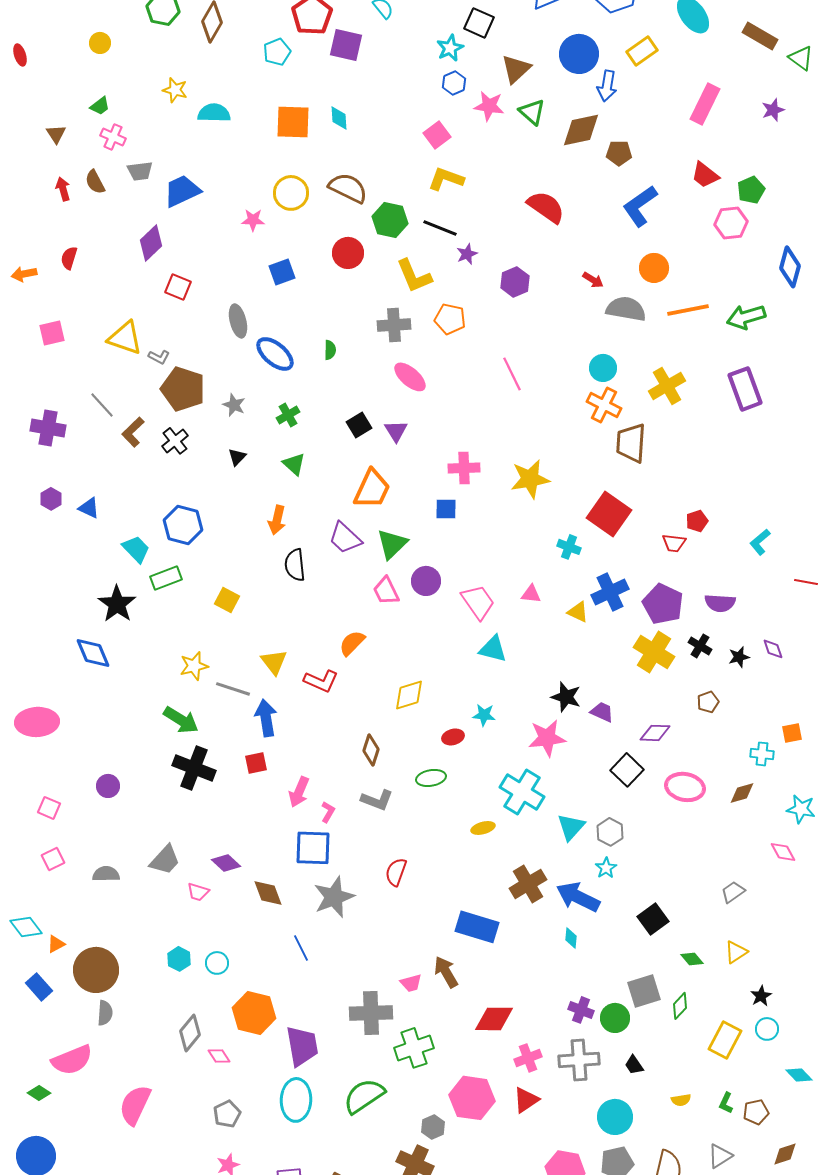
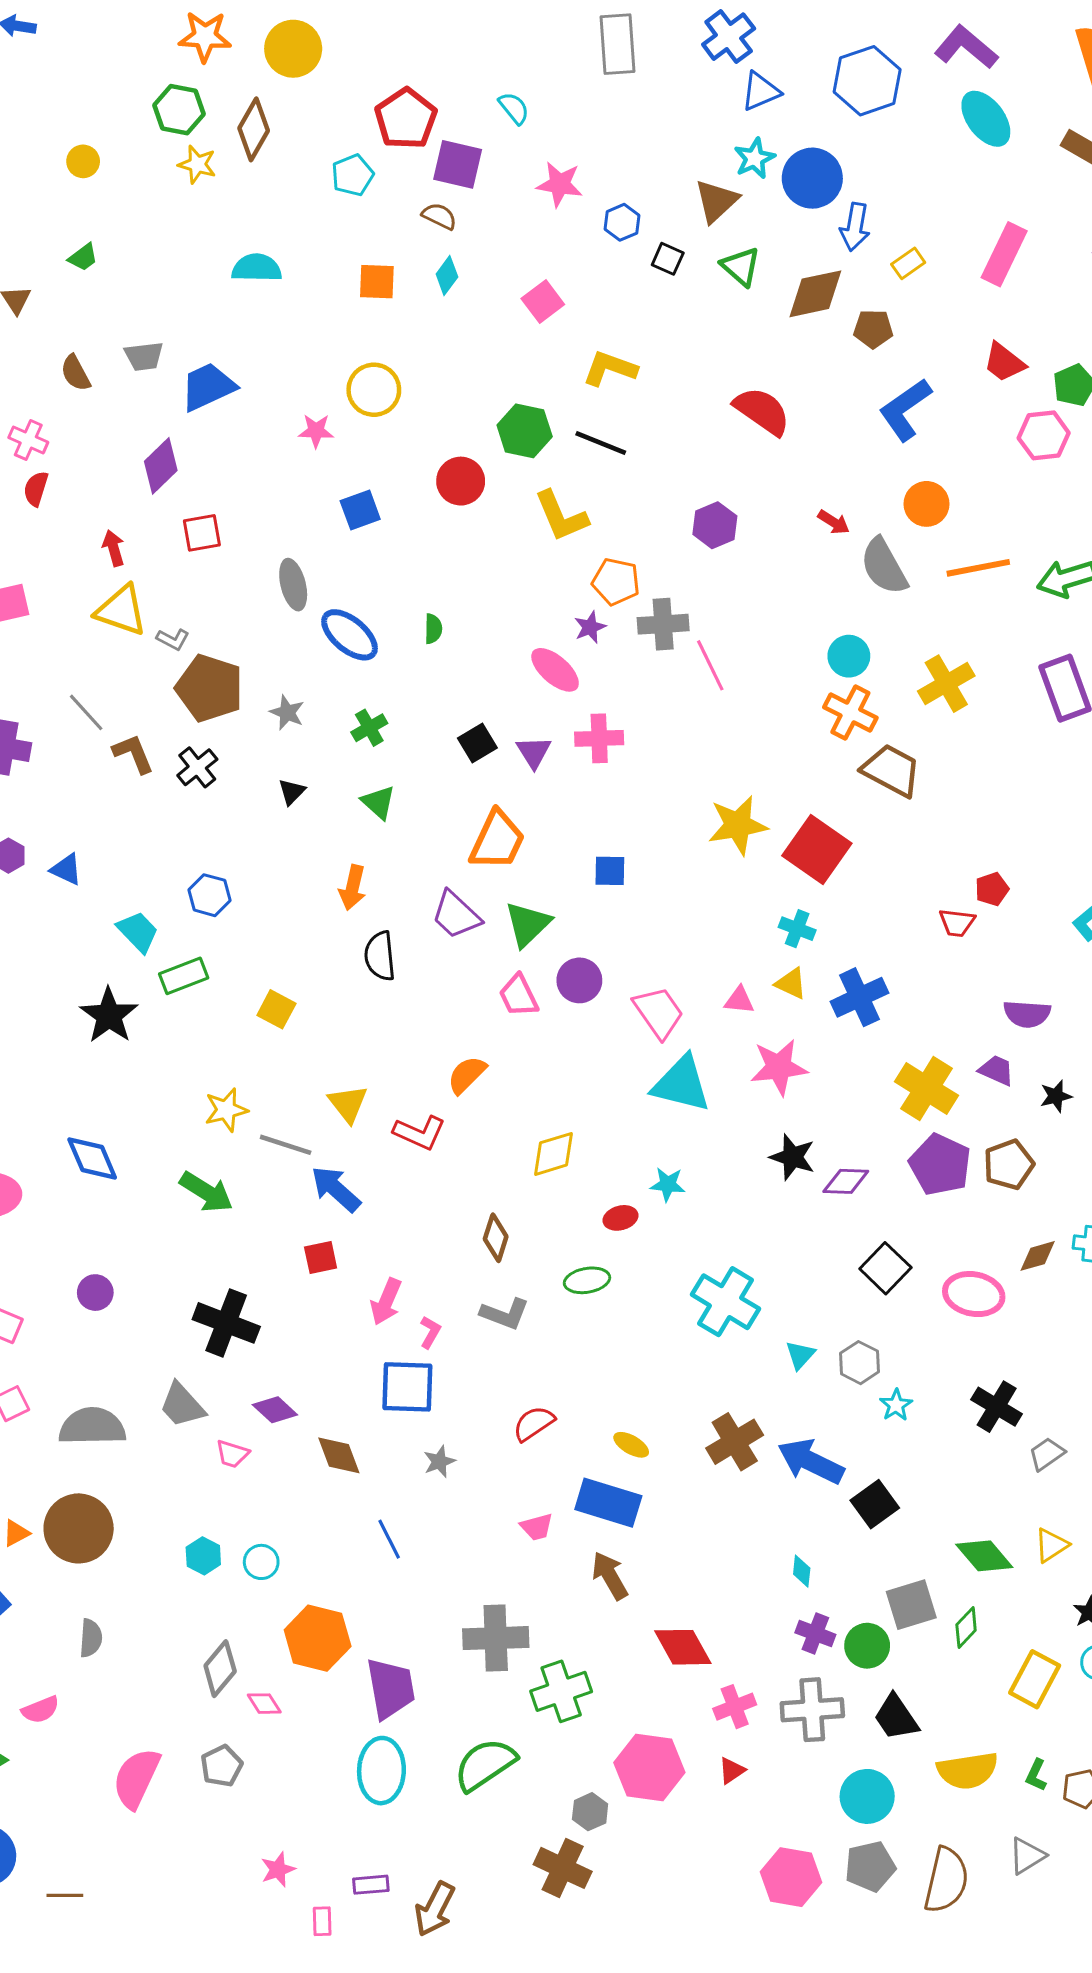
black square: (479, 23) -> (668, 259), moved, size x0.7
cyan star: (450, 48) -> (754, 158), moved
yellow rectangle: (642, 51) -> (908, 263), moved, size x0.7
yellow star: (175, 90) -> (197, 164), moved
pink star: (489, 106) -> (560, 184), moved
cyan diamond: (339, 118) -> (447, 276), turned 40
orange square: (293, 122) -> (377, 282), size x0.7
pink square: (437, 135) -> (543, 301), moved
pink cross: (113, 137) -> (28, 440), moved
brown semicircle: (348, 188) -> (439, 216), moved, size x0.6
red arrow: (63, 189) -> (114, 548), moved
purple star: (467, 254) -> (590, 627), moved
red square: (178, 287) -> (202, 533), turned -32
gray semicircle: (626, 309) -> (884, 566), turned -129
gray cross: (394, 325) -> (663, 624), moved
brown L-shape: (133, 432) -> (133, 754), turned 112
brown trapezoid: (631, 443) -> (891, 770), turned 114
pink cross: (464, 468) -> (599, 738), moved
red square: (609, 514) -> (817, 849), moved
blue hexagon: (183, 525) -> (209, 895), size x0.7
purple pentagon: (663, 604) -> (940, 1165), moved
yellow triangle: (578, 612) -> (791, 983), moved
black cross: (700, 646) -> (997, 1407), moved, size x1.4
cyan triangle: (493, 649) -> (681, 1084), size x1.4
blue diamond: (93, 653) -> (92, 1159), moved
brown pentagon: (708, 702) -> (1009, 1165), size x1.5
purple trapezoid: (602, 712) -> (997, 1070), moved
blue arrow: (266, 718) -> (336, 1189), turned -39
purple diamond: (655, 733) -> (846, 1181), moved
pink star: (547, 738) -> (779, 1067), moved
black cross: (194, 768) -> (226, 1323), moved
brown diamond: (742, 793) -> (1038, 1256), moved
cyan triangle: (571, 827) -> (800, 1355), size x0.7
yellow ellipse: (483, 828) -> (631, 1445), moved, turned 45
gray trapezoid: (165, 860) -> (182, 1405), turned 96
cyan star: (606, 868) -> (896, 1405), moved
red semicircle: (396, 872) -> (534, 1423), turned 36
gray semicircle: (106, 874) -> (92, 1426), size x1.6
gray star: (334, 897) -> (439, 1462), size x0.5
black square: (653, 919) -> (875, 1504), moved
blue rectangle: (477, 927) -> (608, 1503), moved
cyan diamond: (571, 938) -> (802, 1571), moved
green diamond: (692, 959) -> (984, 1556), size x1.6
brown circle: (96, 970) -> (79, 1528), moved
pink trapezoid: (411, 983) -> (537, 1527), moved
red diamond: (494, 1019) -> (683, 1647), turned 60
pink semicircle: (72, 1060) -> (40, 1710), size x0.6
black trapezoid: (634, 1065) -> (896, 1717), size x1.6
red triangle: (526, 1100) -> (732, 1771), size x0.7
yellow semicircle: (681, 1100) -> (968, 1771), size x2.0
gray pentagon: (227, 1114) -> (222, 1766), moved

